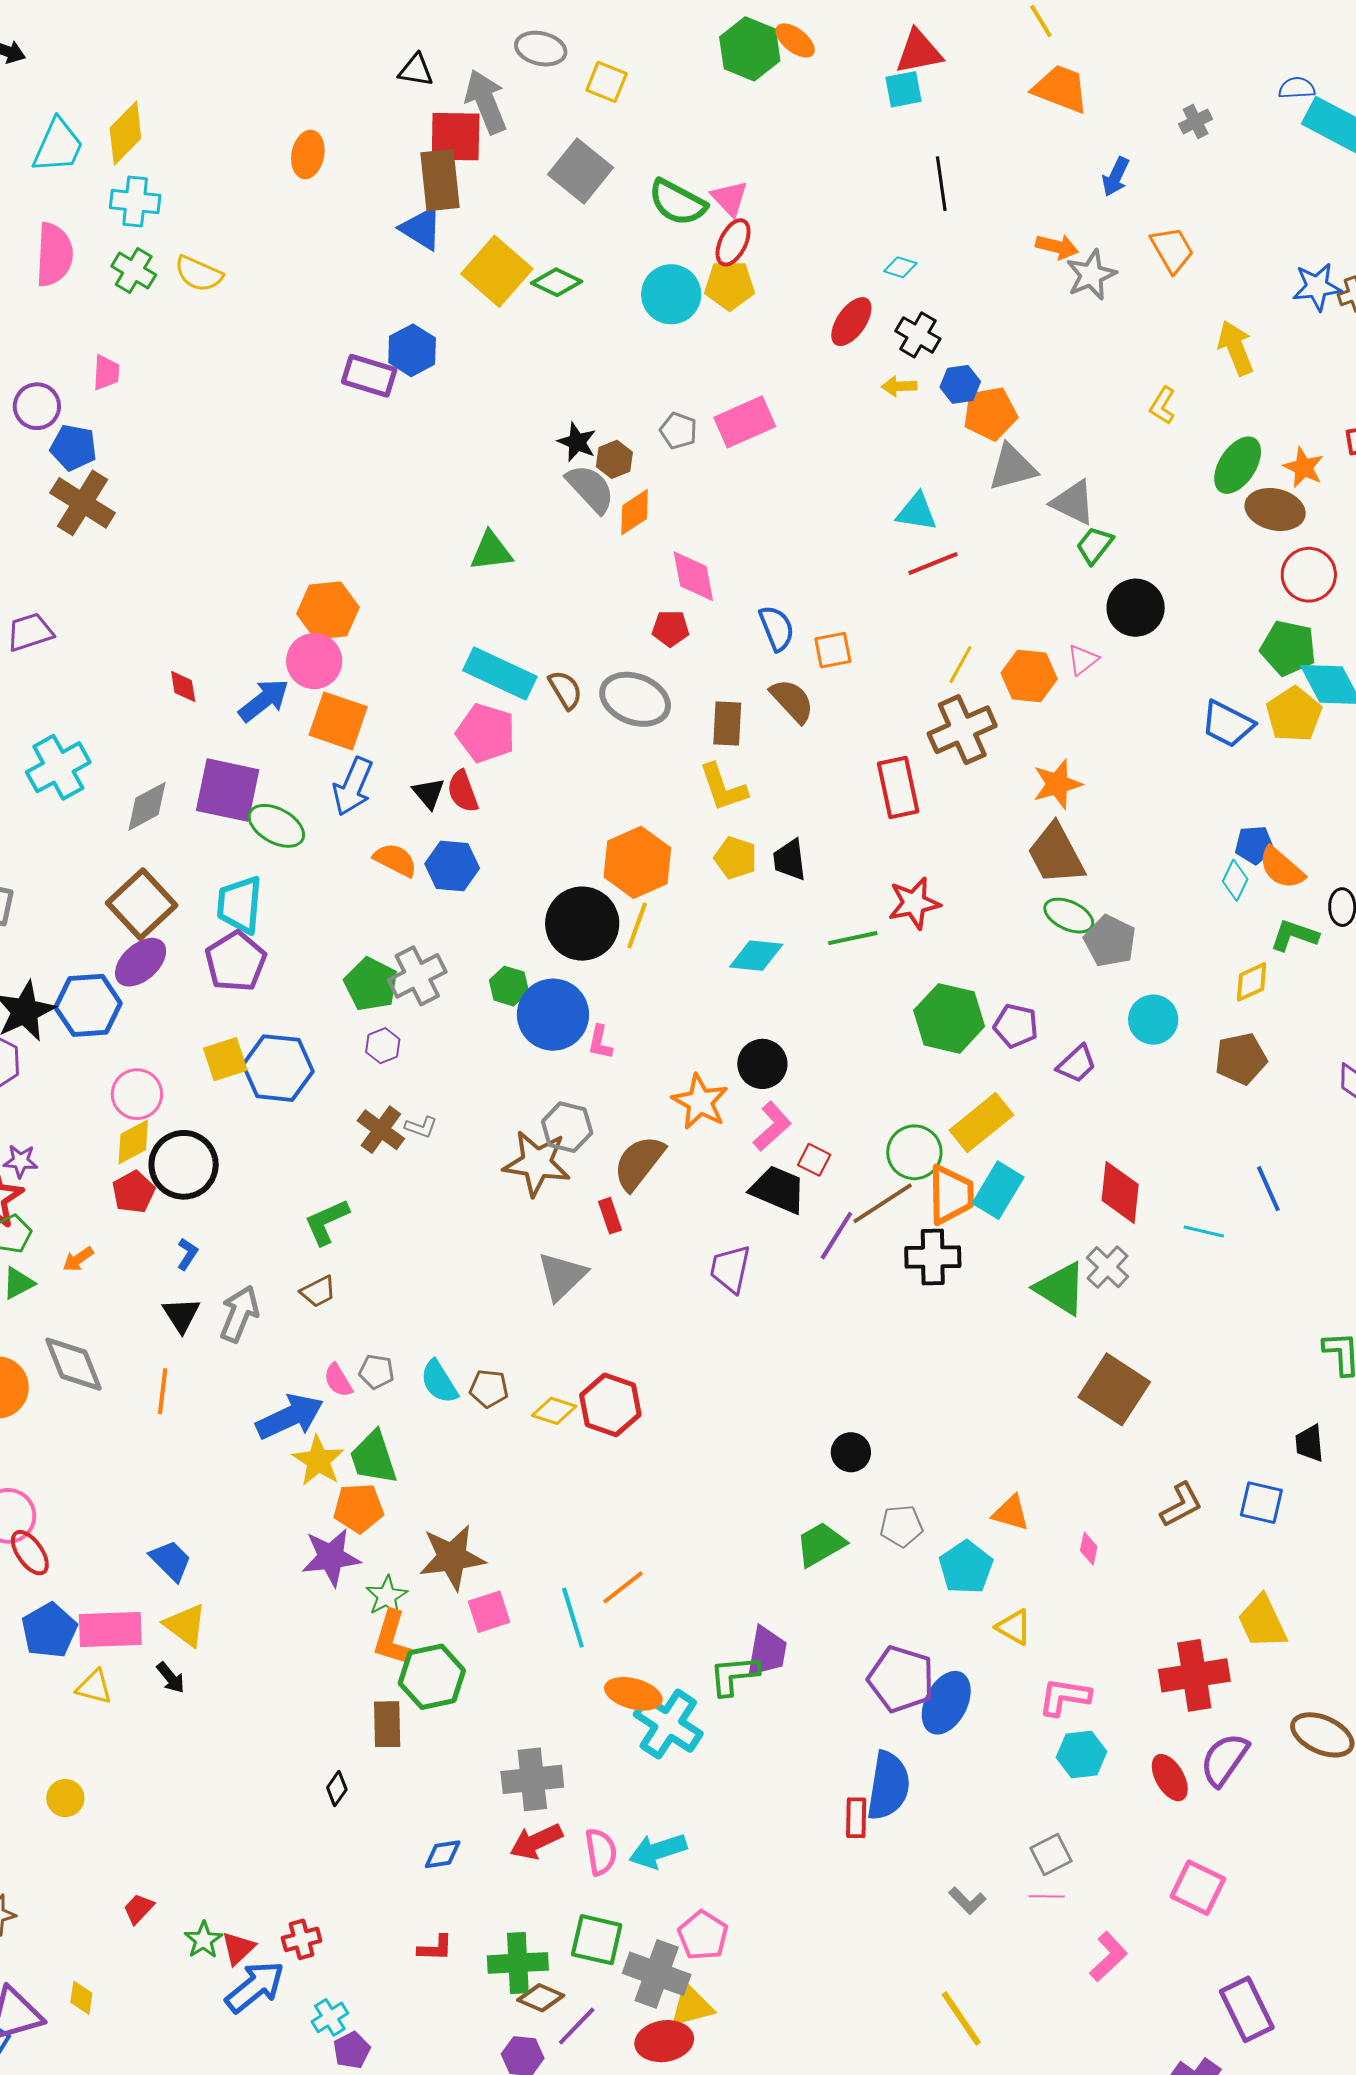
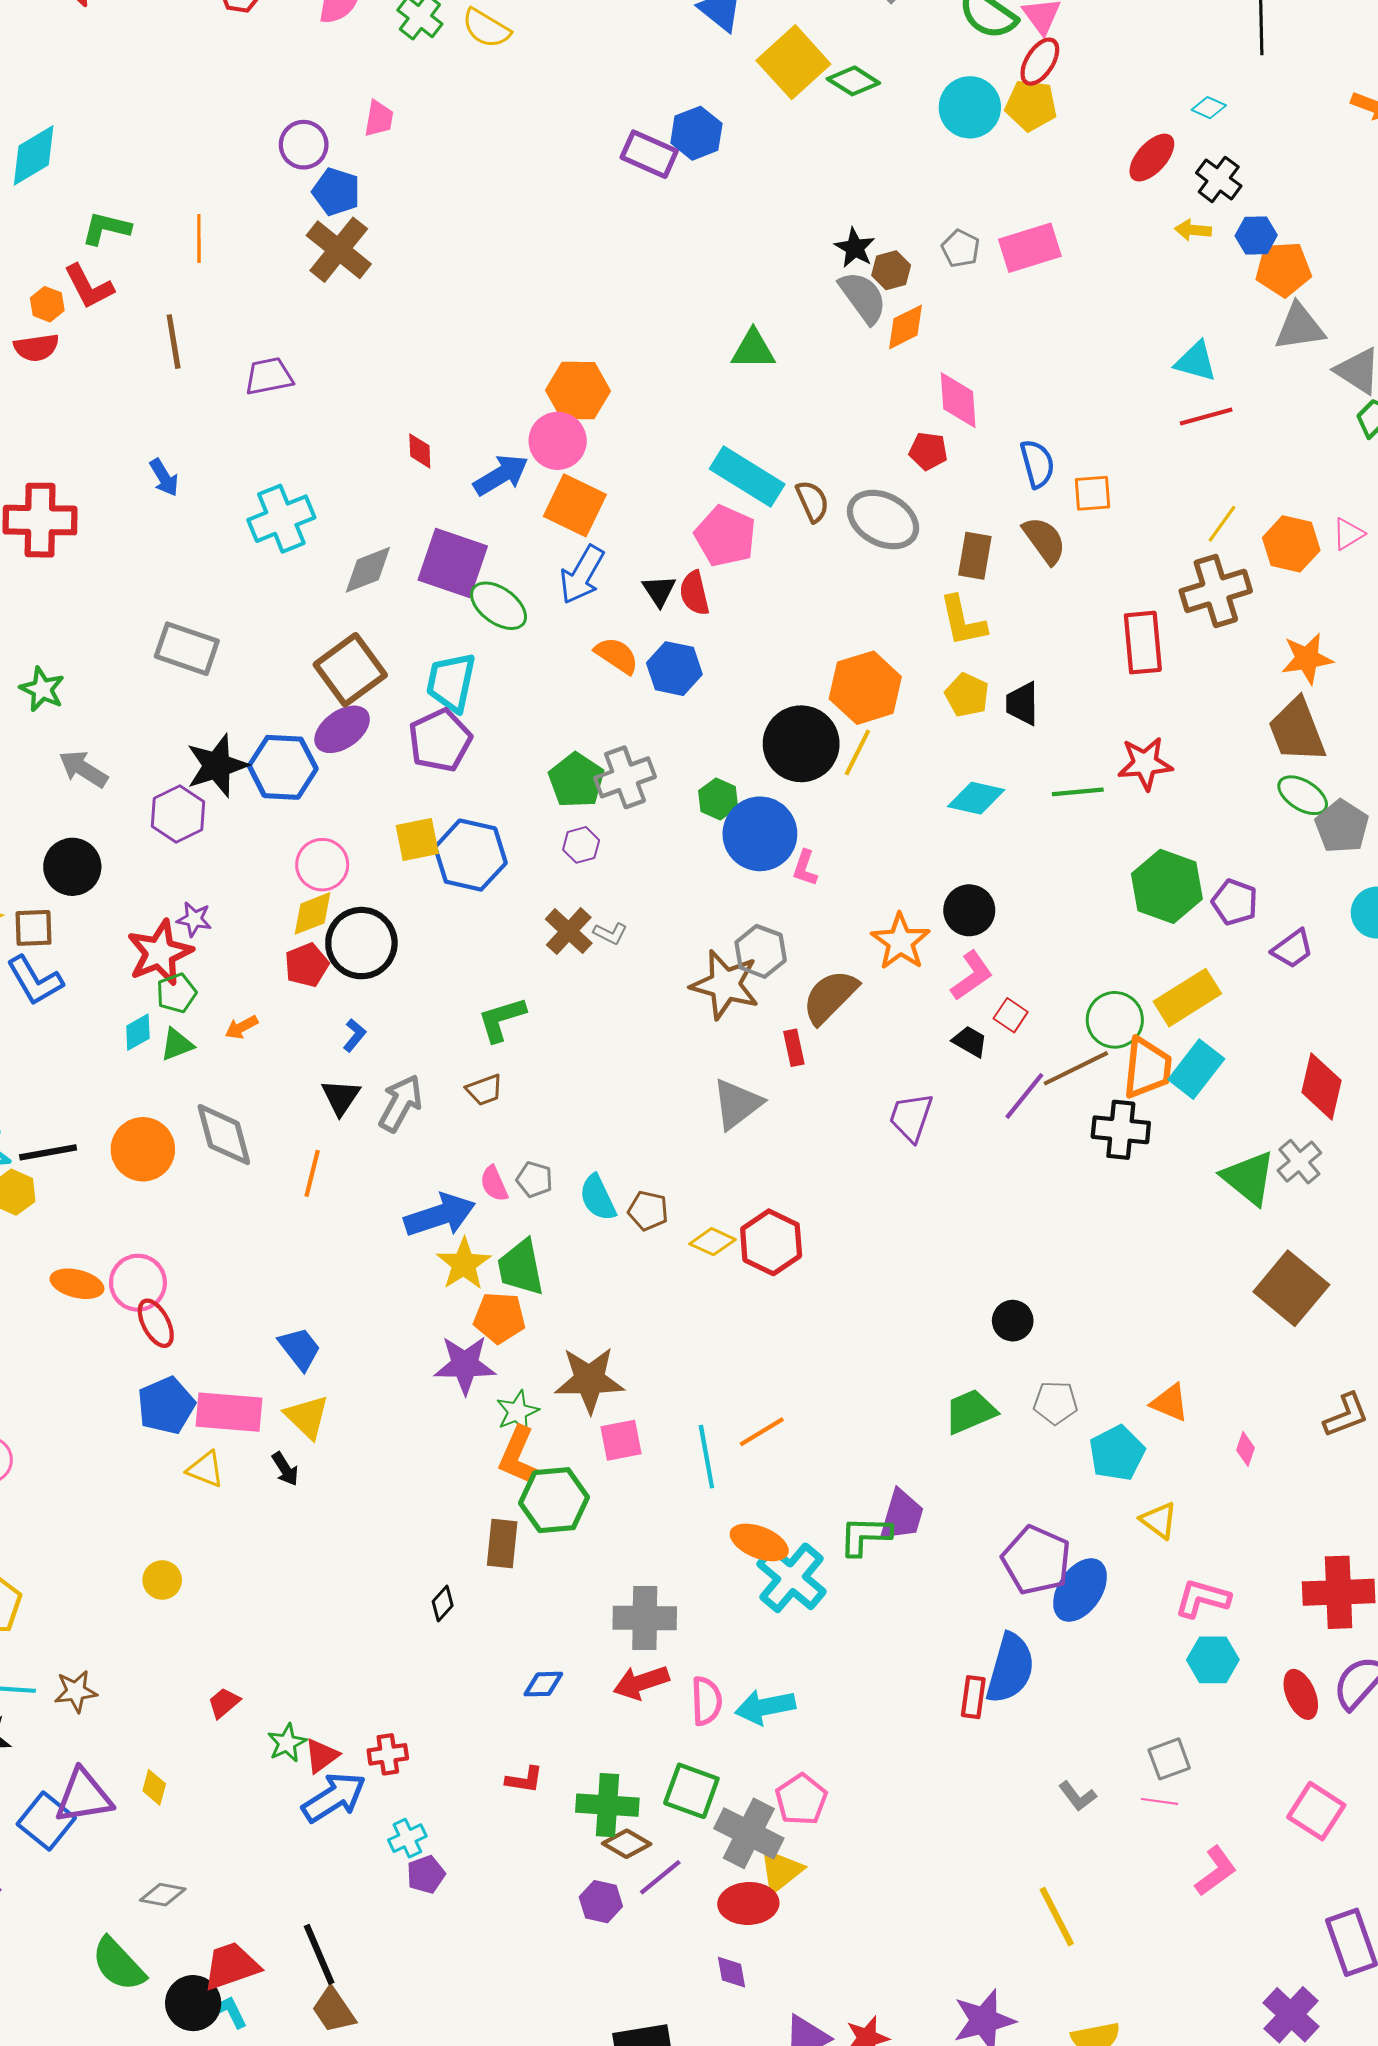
black trapezoid: (778, 1190) -> (970, 1041), size x0.6
yellow triangle: (691, 2006) -> (781, 1871), turned -30

